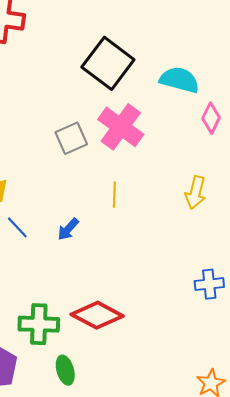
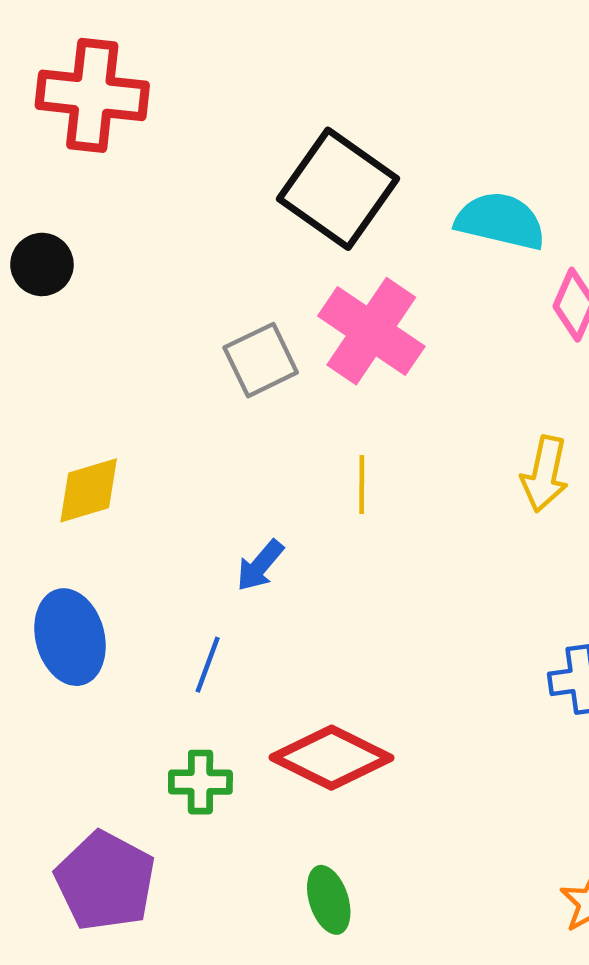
blue line: (17, 227) -> (208, 665), moved, turned 65
green cross: (39, 324) -> (200, 782), size x0.7
green ellipse: (65, 370) -> (329, 900), moved

